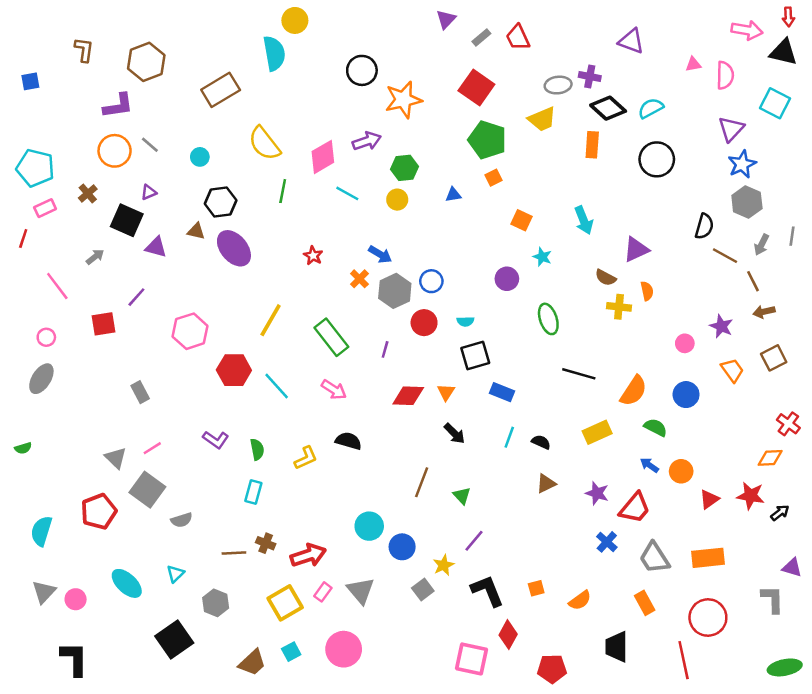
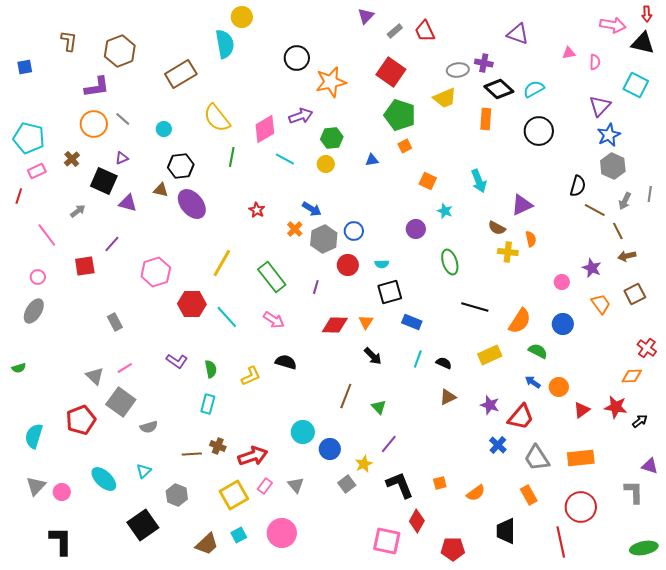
pink semicircle: (725, 75) -> (595, 62), size x0.7
gray triangle: (361, 591) -> (296, 485), size x0.7

